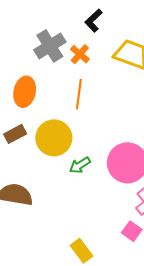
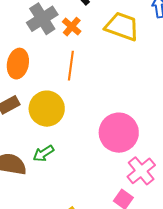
green arrow: (80, 165) -> (43, 153), moved

